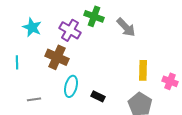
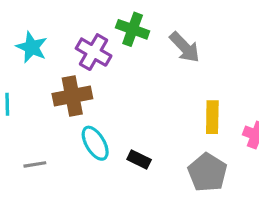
brown cross: (57, 57) -> (72, 96), turned -35
cyan ellipse: (71, 86) -> (95, 143), turned -45

